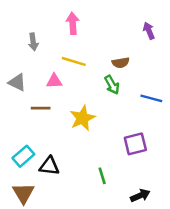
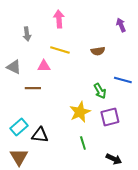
green arrow: (112, 85) -> (100, 91), moved
yellow star: (82, 118) -> (80, 112), moved
black arrow: (140, 196) -> (114, 159), turned 49

